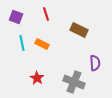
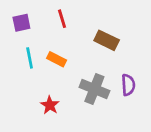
purple square: (16, 17) -> (21, 23), turned -32
gray cross: (74, 82) -> (94, 89), moved

